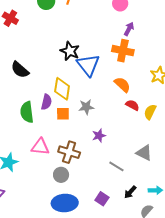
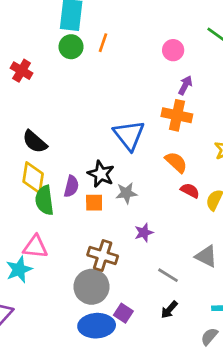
black star: (70, 51) -> (101, 174), moved
yellow diamond: (62, 89) -> (33, 178), moved
pink triangle: (40, 147) -> (35, 247), moved
gray circle: (61, 175) -> (91, 287), size x1.6
black arrow: (130, 192) -> (169, 310), moved
purple square: (102, 199) -> (123, 313), moved

